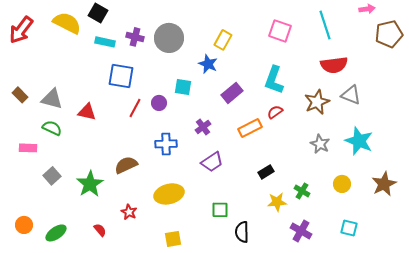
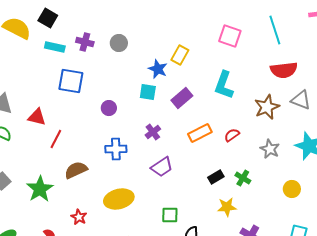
gray circle: (169, 38) -> (119, 43), size x0.6
yellow rectangle: (223, 40) -> (180, 55), moved
cyan square: (183, 87) -> (148, 92), moved
red line: (135, 108) -> (56, 139), moved
red semicircle: (275, 112) -> (232, 135), moved
green cross: (302, 191) -> (243, 178), moved

